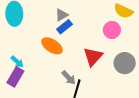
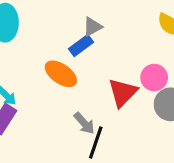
gray triangle: (62, 15) -> (92, 27), moved
pink circle: (112, 30) -> (154, 78), moved

